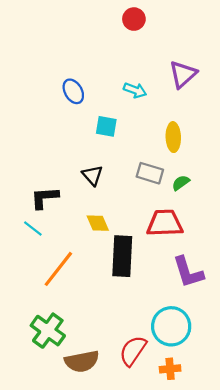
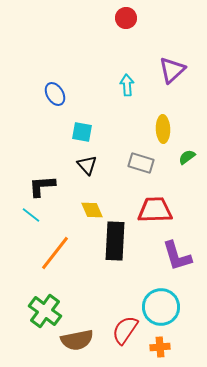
cyan arrow: (135, 90) -> (127, 85), turned -115
blue ellipse: (73, 91) -> (55, 94), moved
cyan square: (106, 126) -> (82, 132), moved
green semicircle: (181, 183) -> (187, 157), moved

